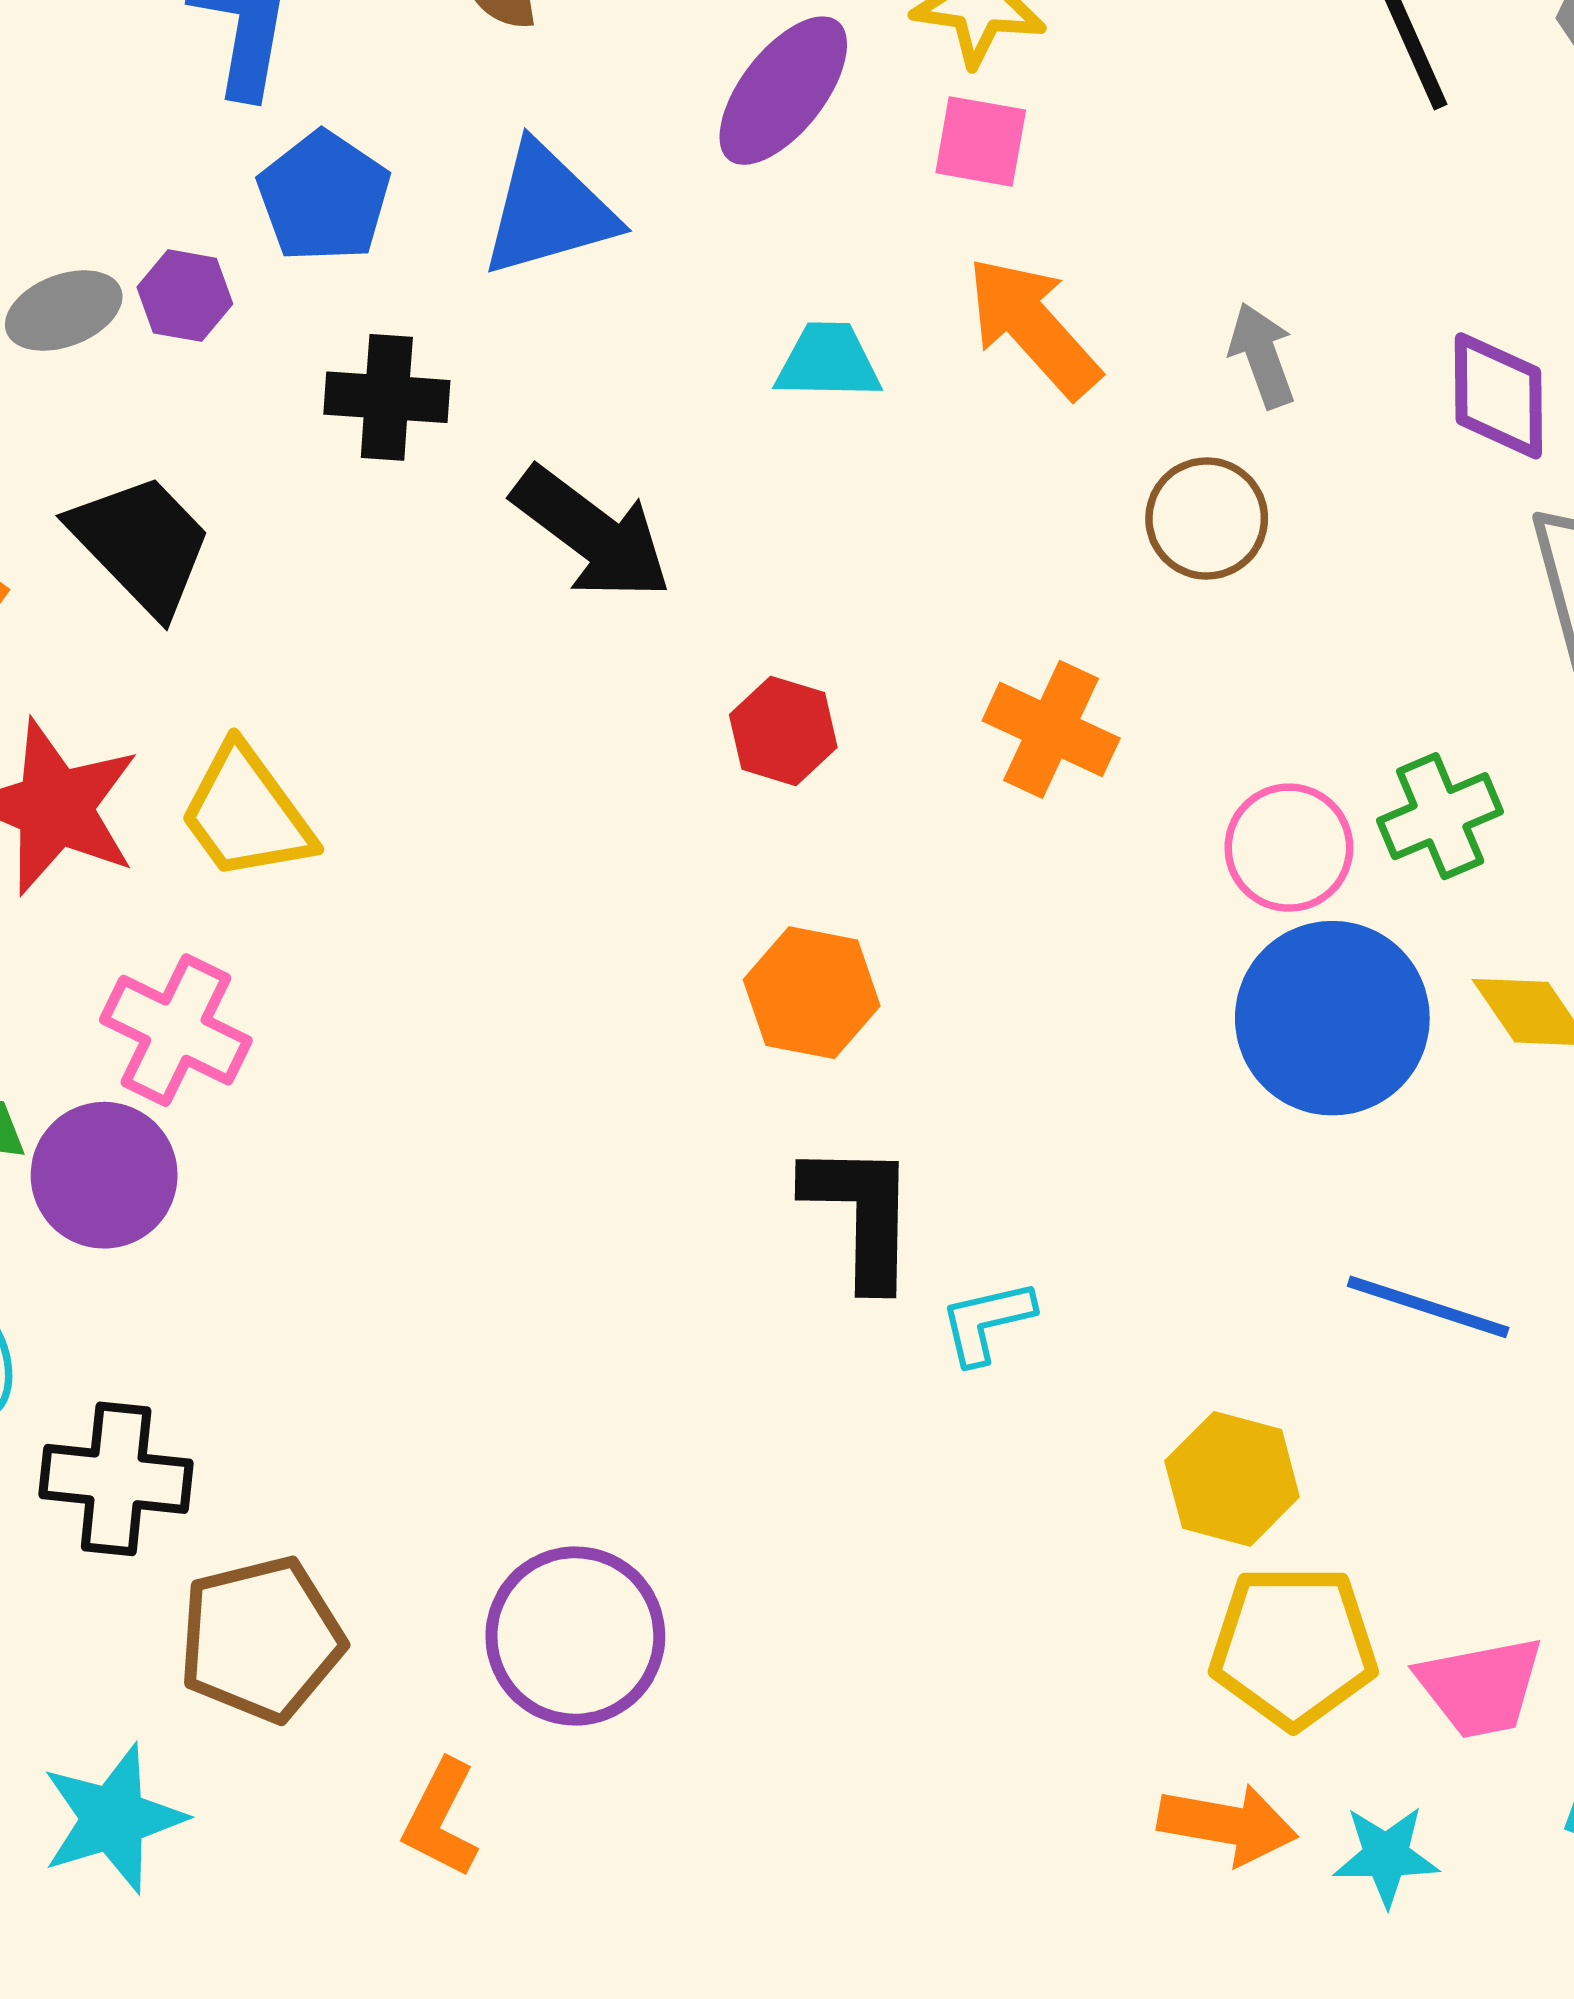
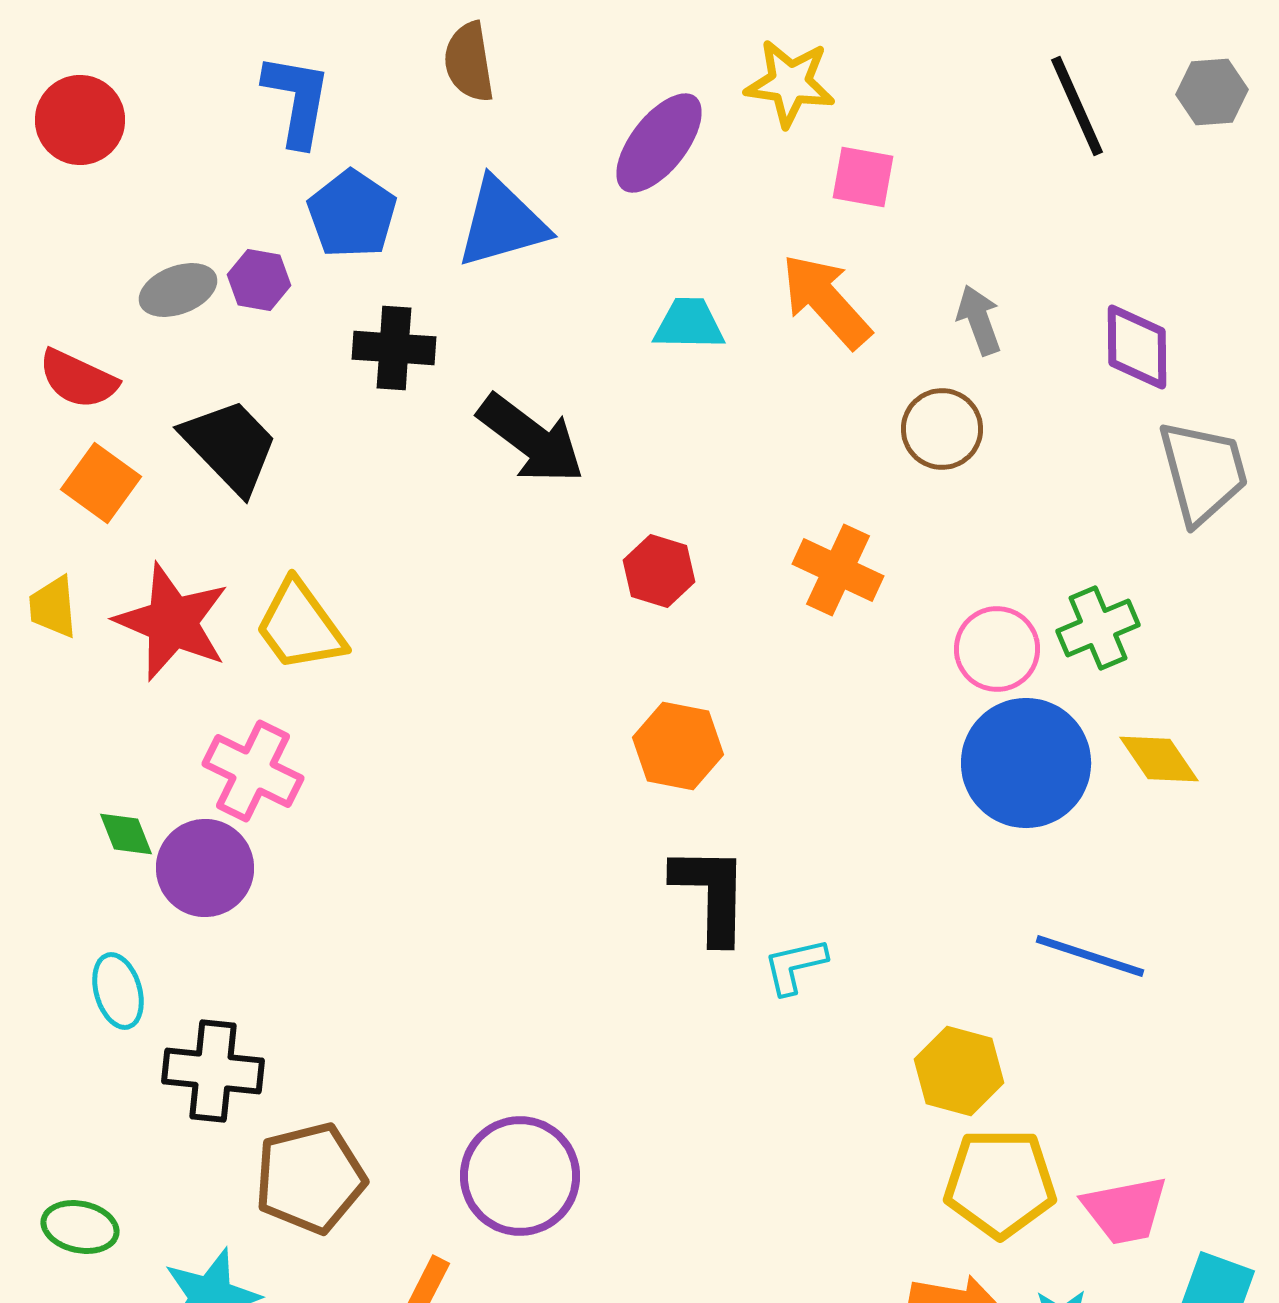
pink square: (981, 141) -> (863, 177), moved

